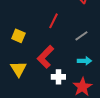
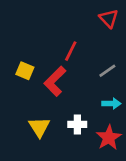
red L-shape: (45, 57) -> (55, 81), moved
yellow triangle: (18, 69) -> (39, 127), moved

